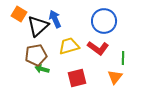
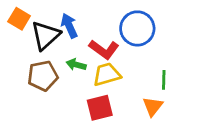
yellow trapezoid: (69, 46) -> (107, 74), moved
red L-shape: (98, 48) -> (104, 49), moved
green arrow: (42, 69) -> (76, 65), moved

